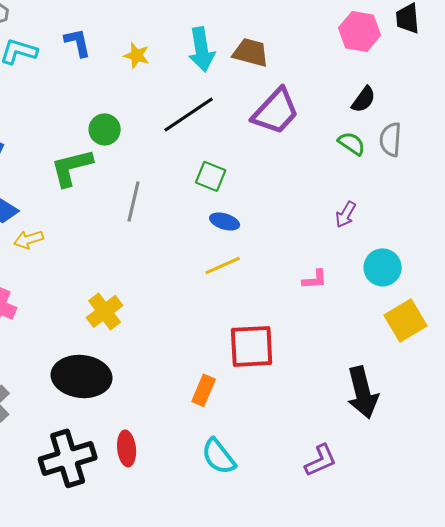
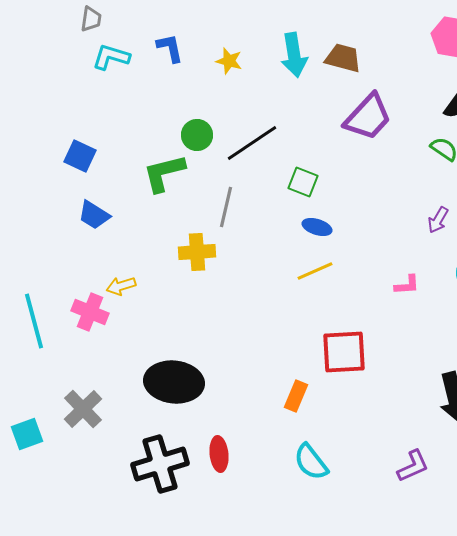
black line: (189, 114) -> (252, 143), moved
yellow arrow: (29, 239) -> (121, 286), moved
yellow cross: (105, 311) -> (197, 252), moved, turned 33

